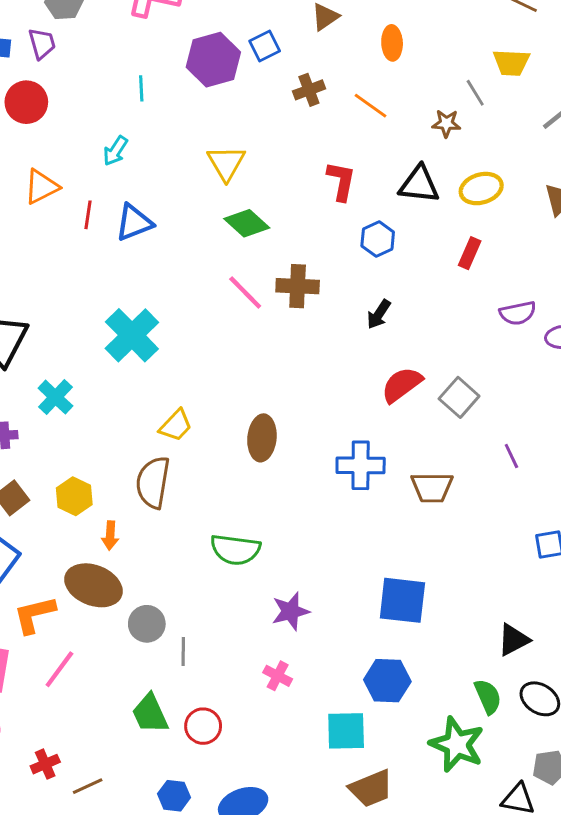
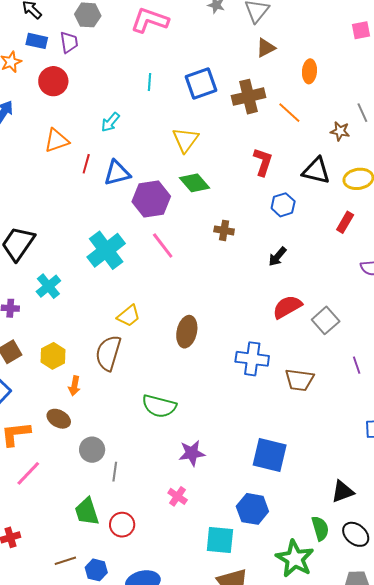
blue square: (265, 46) -> (201, 84), moved, size x1.5
purple hexagon: (213, 60) -> (151, 199), moved
cyan line: (141, 88) -> (150, 82), moved
brown cross: (309, 90) -> (248, 97), size x1.5
brown cross: (298, 286) -> (224, 230), size x0.7
pink line: (245, 293) -> (163, 245), moved
brown ellipse: (94, 585) -> (59, 419), size x0.6
brown line: (88, 786) -> (65, 561), moved

